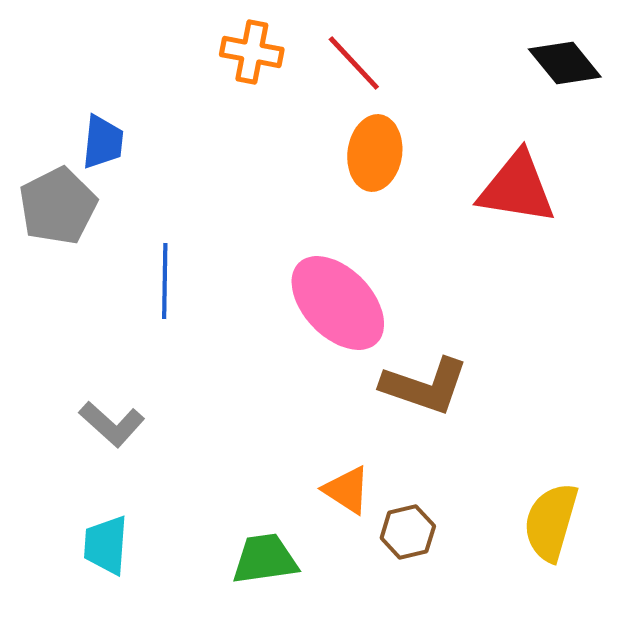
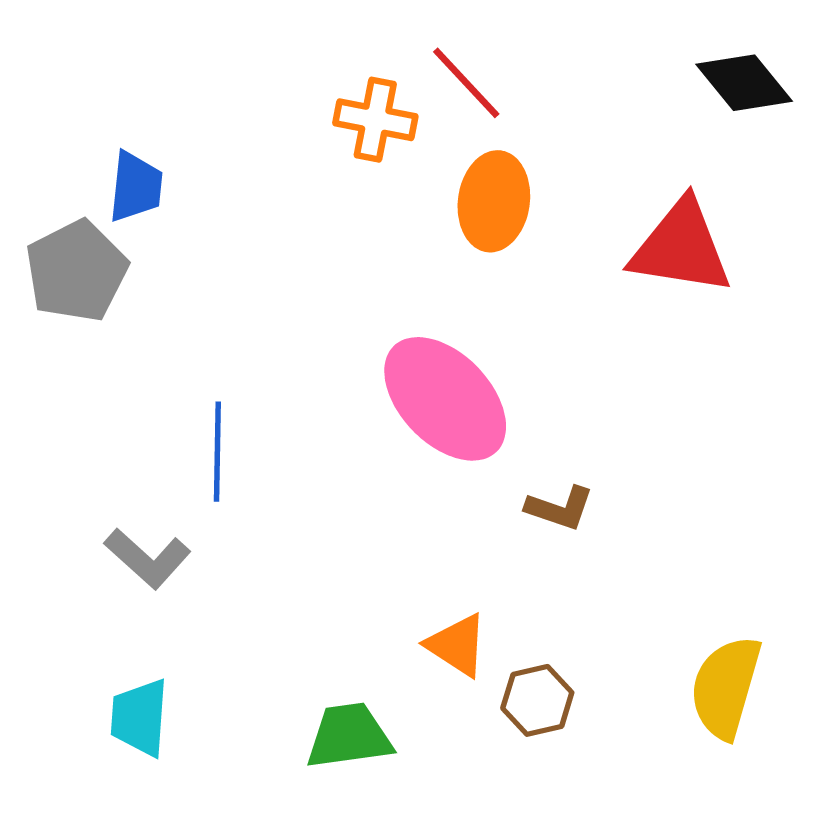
orange cross: (252, 52) -> (375, 120), moved
blue line: (165, 281) -> (217, 452), moved
brown L-shape: (425, 386) -> (560, 508), size x0.6

